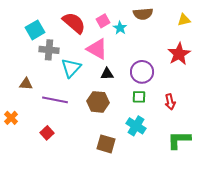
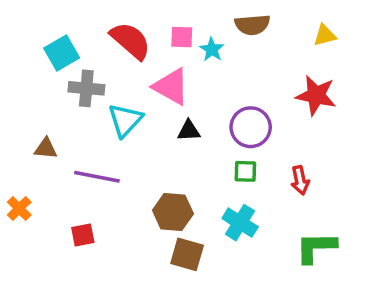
pink square: (103, 21) -> (182, 37), turned 32
red star: (179, 54) -> (316, 95), turned -30
brown hexagon: (98, 102) -> (173, 212), moved
red square: (47, 133) -> (83, 235), turned 32

